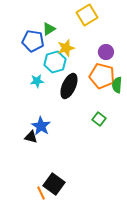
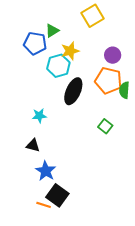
cyan star: (37, 81) -> (39, 116), moved
blue star: (41, 126) -> (46, 171), moved
orange line: (41, 193) -> (44, 205), turned -48

